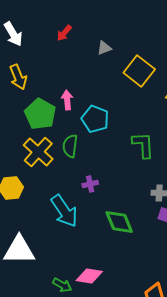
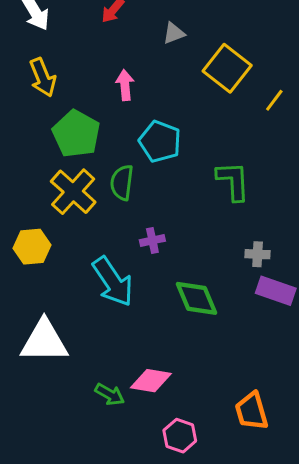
pink arrow: (67, 100) -> (125, 85), moved

